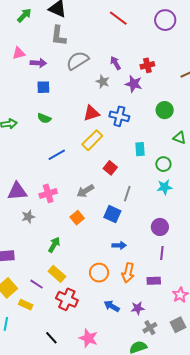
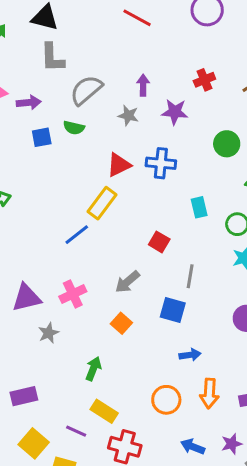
purple arrow: (115, 63) -> (143, 85), turned 40
red cross: (147, 65) -> (204, 80), moved
green semicircle: (44, 118) -> (74, 128), moved
yellow rectangle: (92, 140) -> (102, 203), moved

